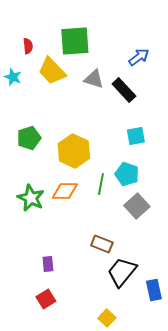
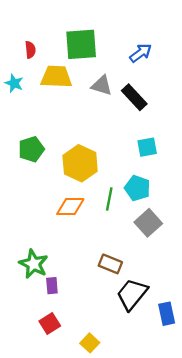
blue arrow: (139, 57) -> (141, 53), moved
yellow trapezoid: (52, 71) -> (56, 77), turned 136
green star: (31, 198) -> (34, 264), moved
yellow square: (107, 318) -> (90, 343), moved

